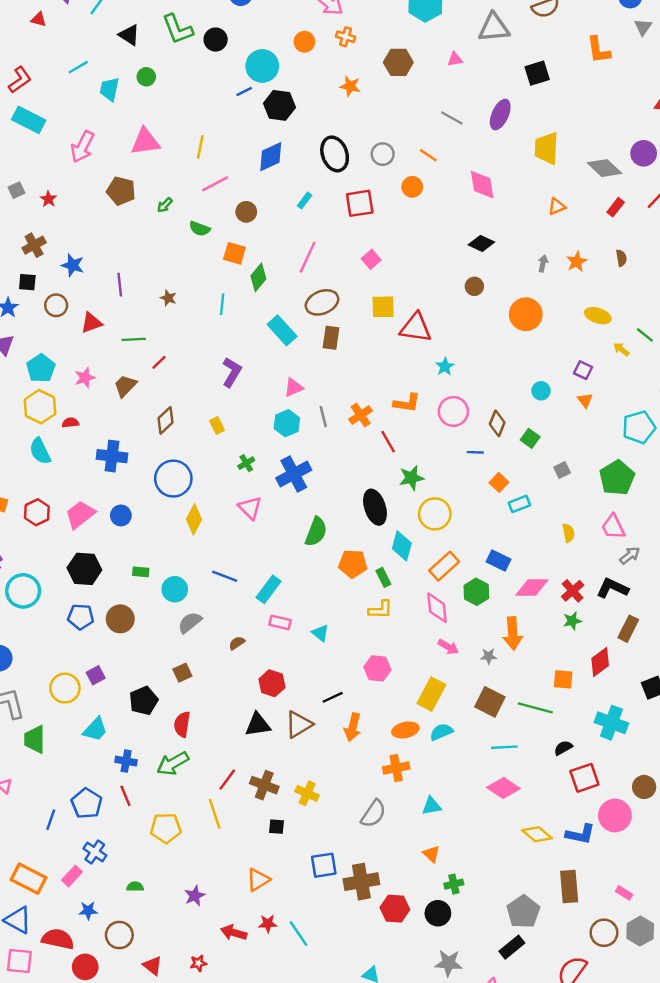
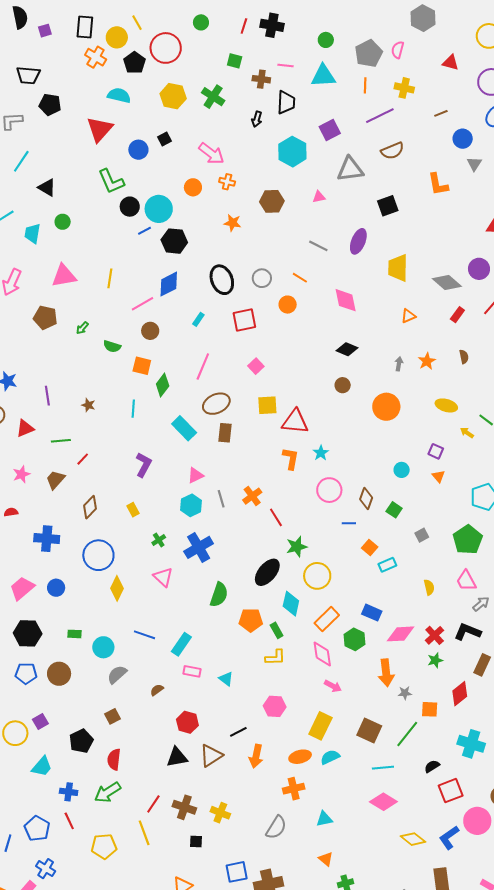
green L-shape: (178, 29) -> (111, 181), moved
black circle: (216, 40) -> (130, 207), moved
pink line: (215, 184) -> (143, 304), moved
orange L-shape: (407, 403) -> (291, 459), moved, turned -85
black ellipse: (375, 507) -> (267, 572), turned 60
gray star: (489, 656) -> (405, 693), moved
green line: (535, 708) -> (407, 734), turned -64
blue L-shape: (580, 834) -> (449, 838), turned 135

